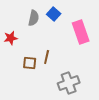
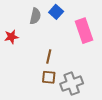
brown square: (30, 63) -> (49, 77), moved

